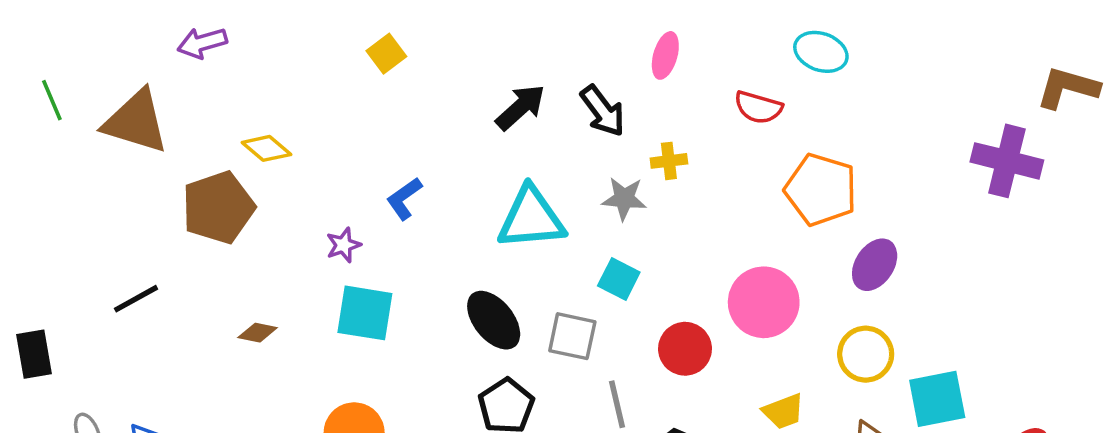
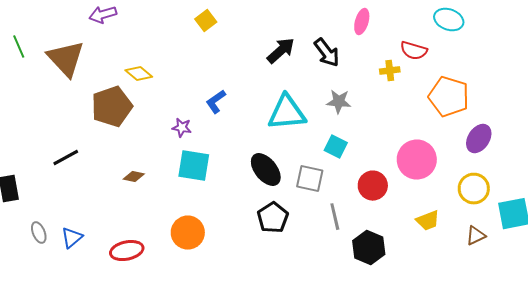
brown triangle: (136, 122) -> (66, 59), turned 30
yellow cross: (669, 161) -> (390, 71), moved
purple star: (343, 245) -> (182, 128), turned 30

